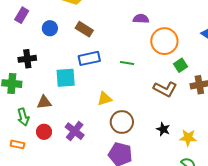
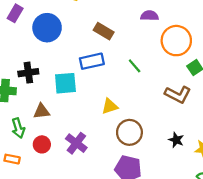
blue circle: (50, 28) -> (47, 28), size x1.6
brown rectangle: (84, 29) -> (104, 31), moved
black cross: (27, 59) -> (28, 73), moved
green line: (127, 63) -> (135, 66), turned 40

